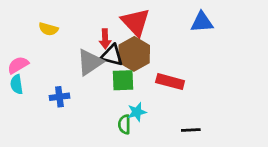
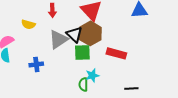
yellow semicircle: (48, 29) -> (28, 24), moved
red arrow: (105, 39) -> (52, 10), moved
black triangle: (112, 55) -> (74, 34), turned 30

